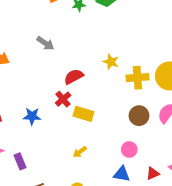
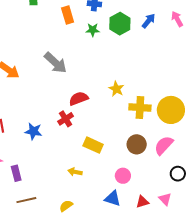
gray arrow: (45, 43) -> (56, 63), size x1.4
yellow rectangle: (83, 114) -> (93, 145), moved
yellow arrow: (80, 152) -> (75, 172), turned 40

